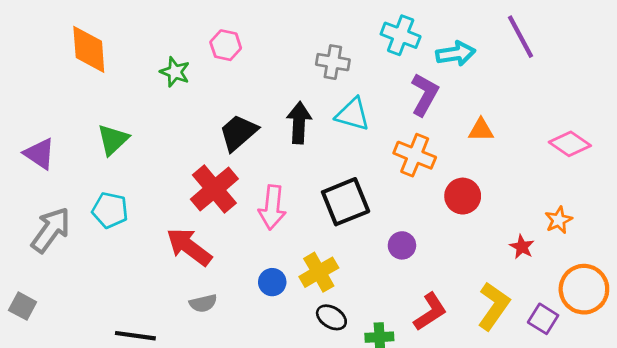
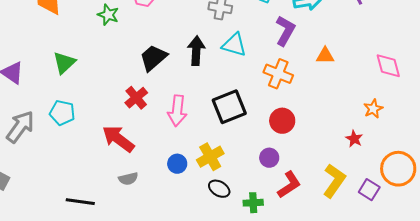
pink diamond: (570, 144) -> (388, 66), turned 40
red cross: (214, 189) -> (136, 98), size x0.7
red circle: (463, 196) -> (282, 121), moved
orange star: (559, 220) -> (373, 109), moved
purple circle: (402, 245) -> (269, 158), moved

